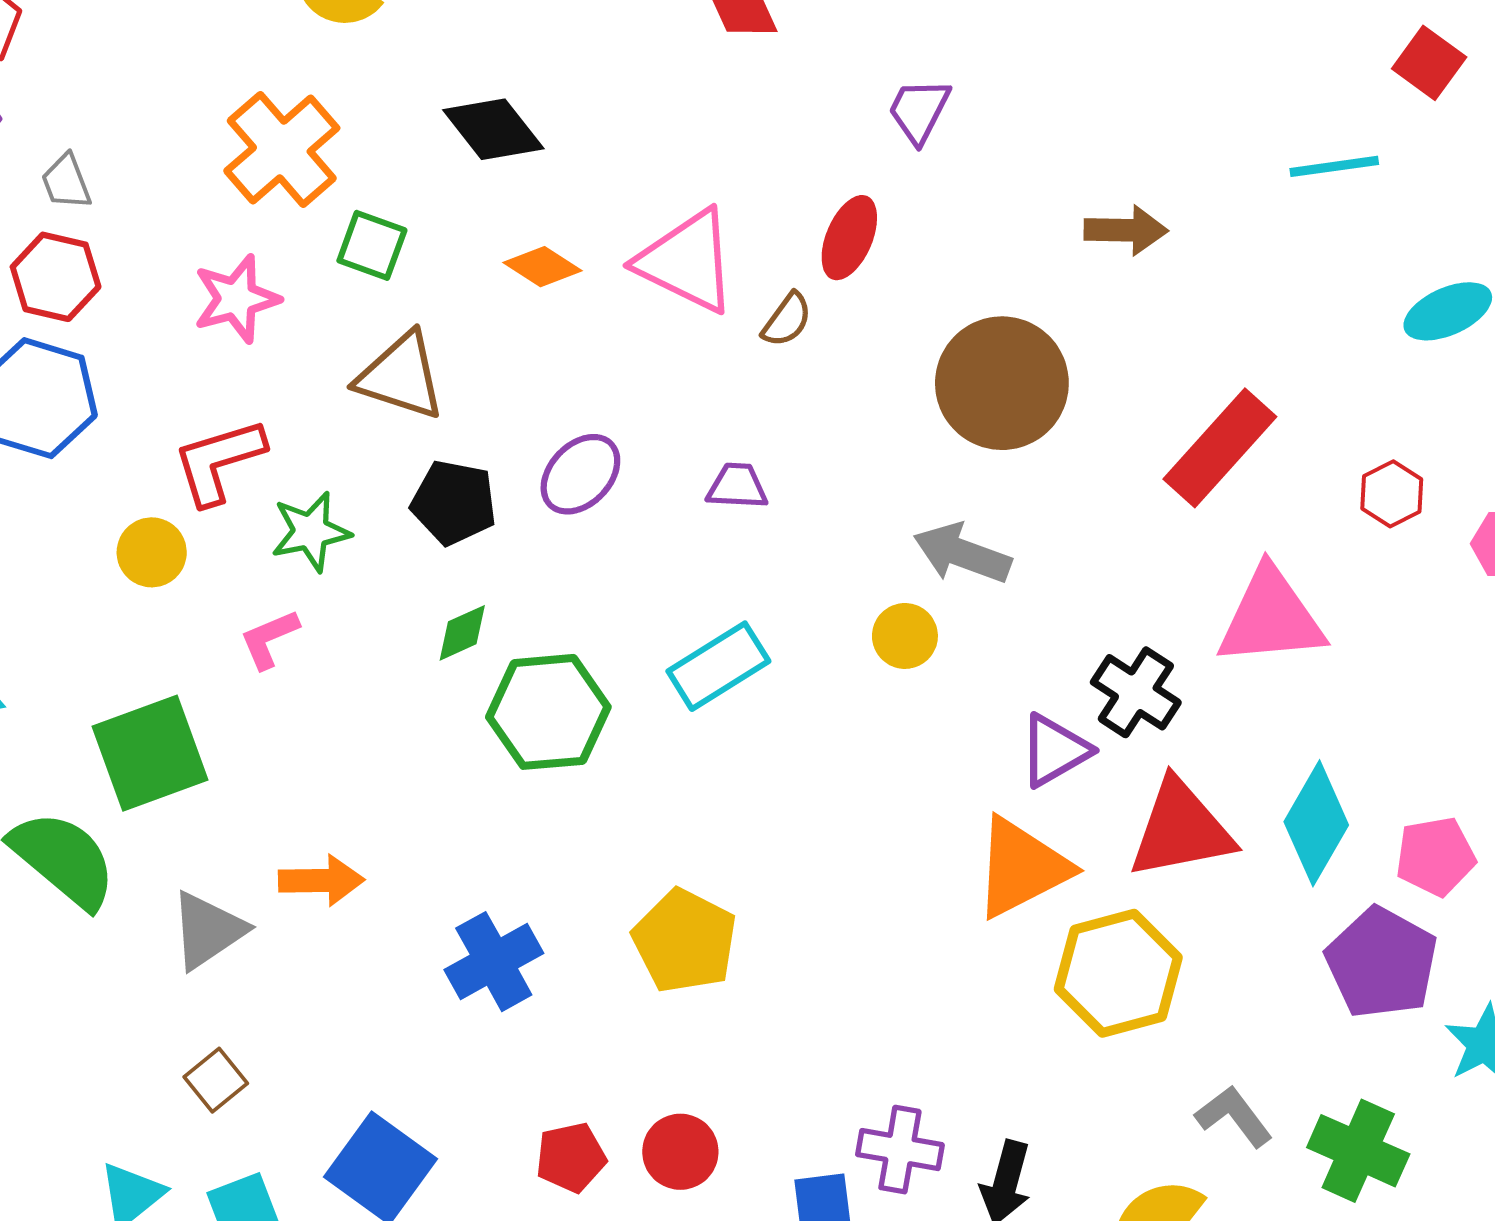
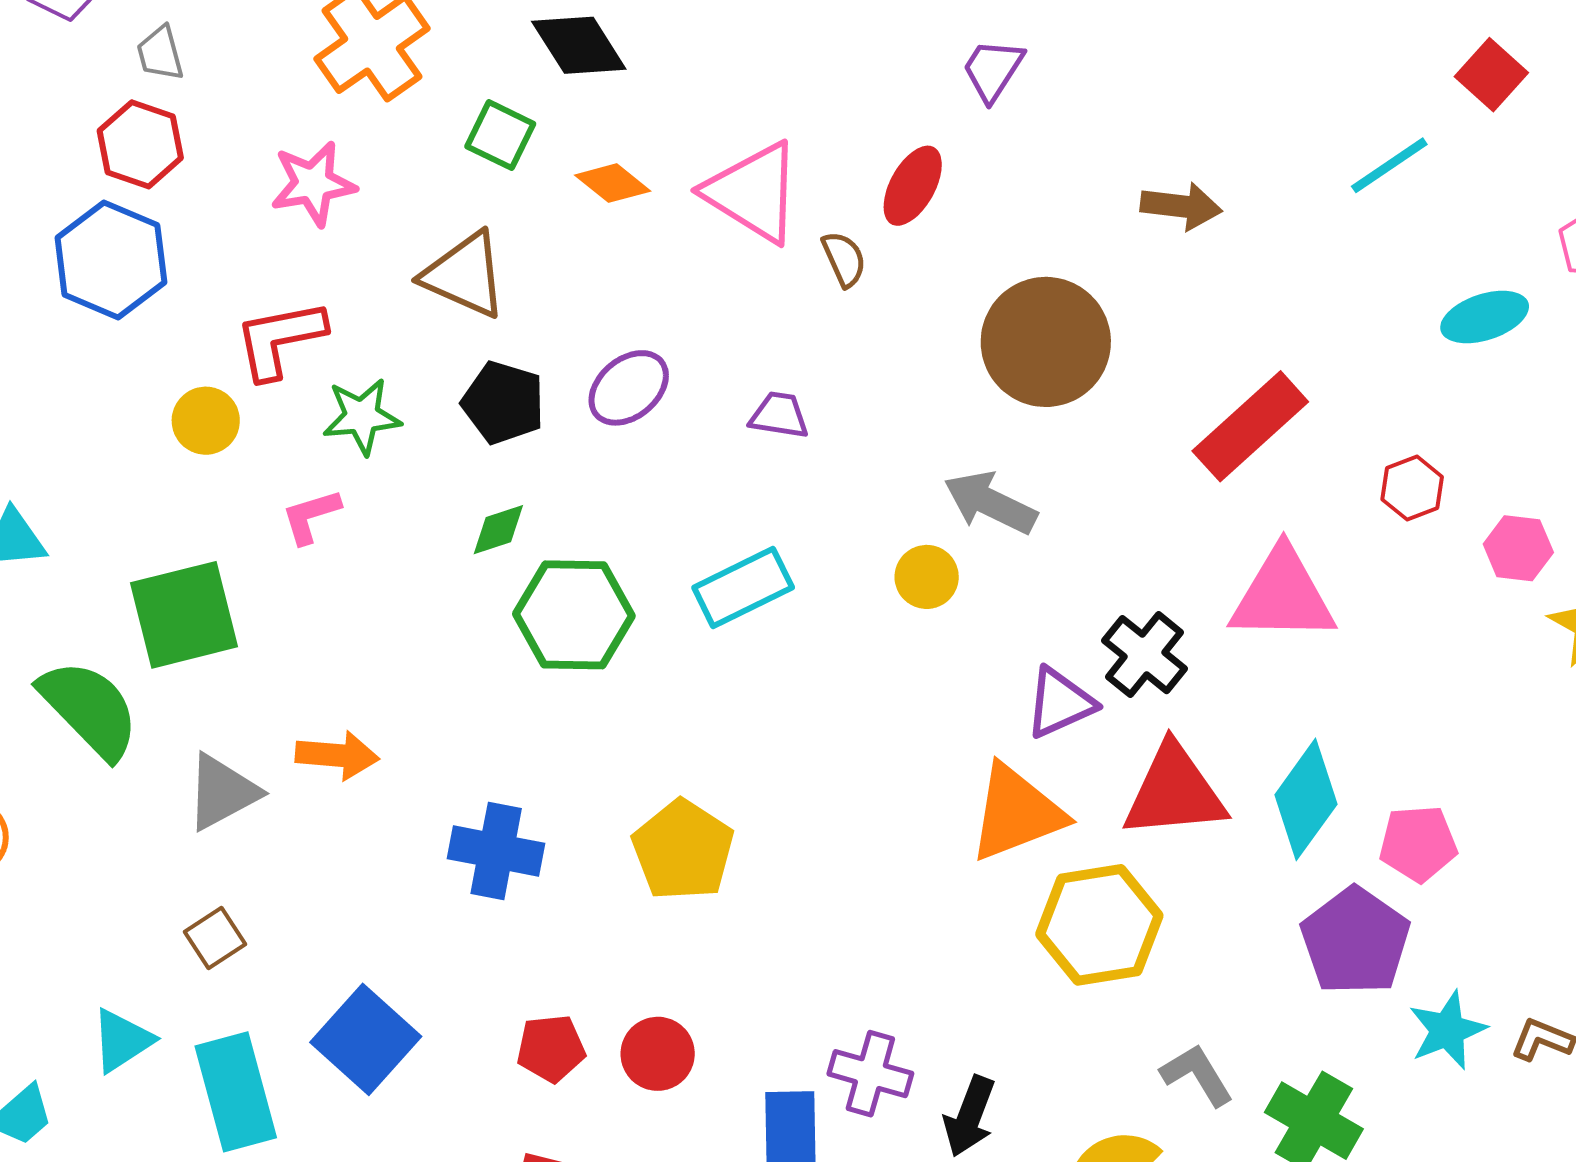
cyan line: (1334, 166) -> (1389, 165), turned -32
green square: (372, 245) -> (500, 135), moved
brown semicircle: (787, 320) -> (844, 259), turned -66
blue cross: (494, 962) -> (496, 851), turned 34

